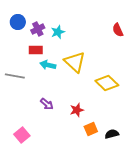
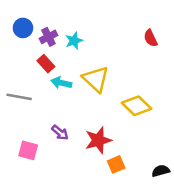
red rectangle: (36, 50) -> (46, 64), turned 48
red star: (77, 110) -> (98, 140), size x1.5
black semicircle: (112, 134) -> (161, 171), moved
pink square: (22, 135) -> (28, 150), moved, turned -35

